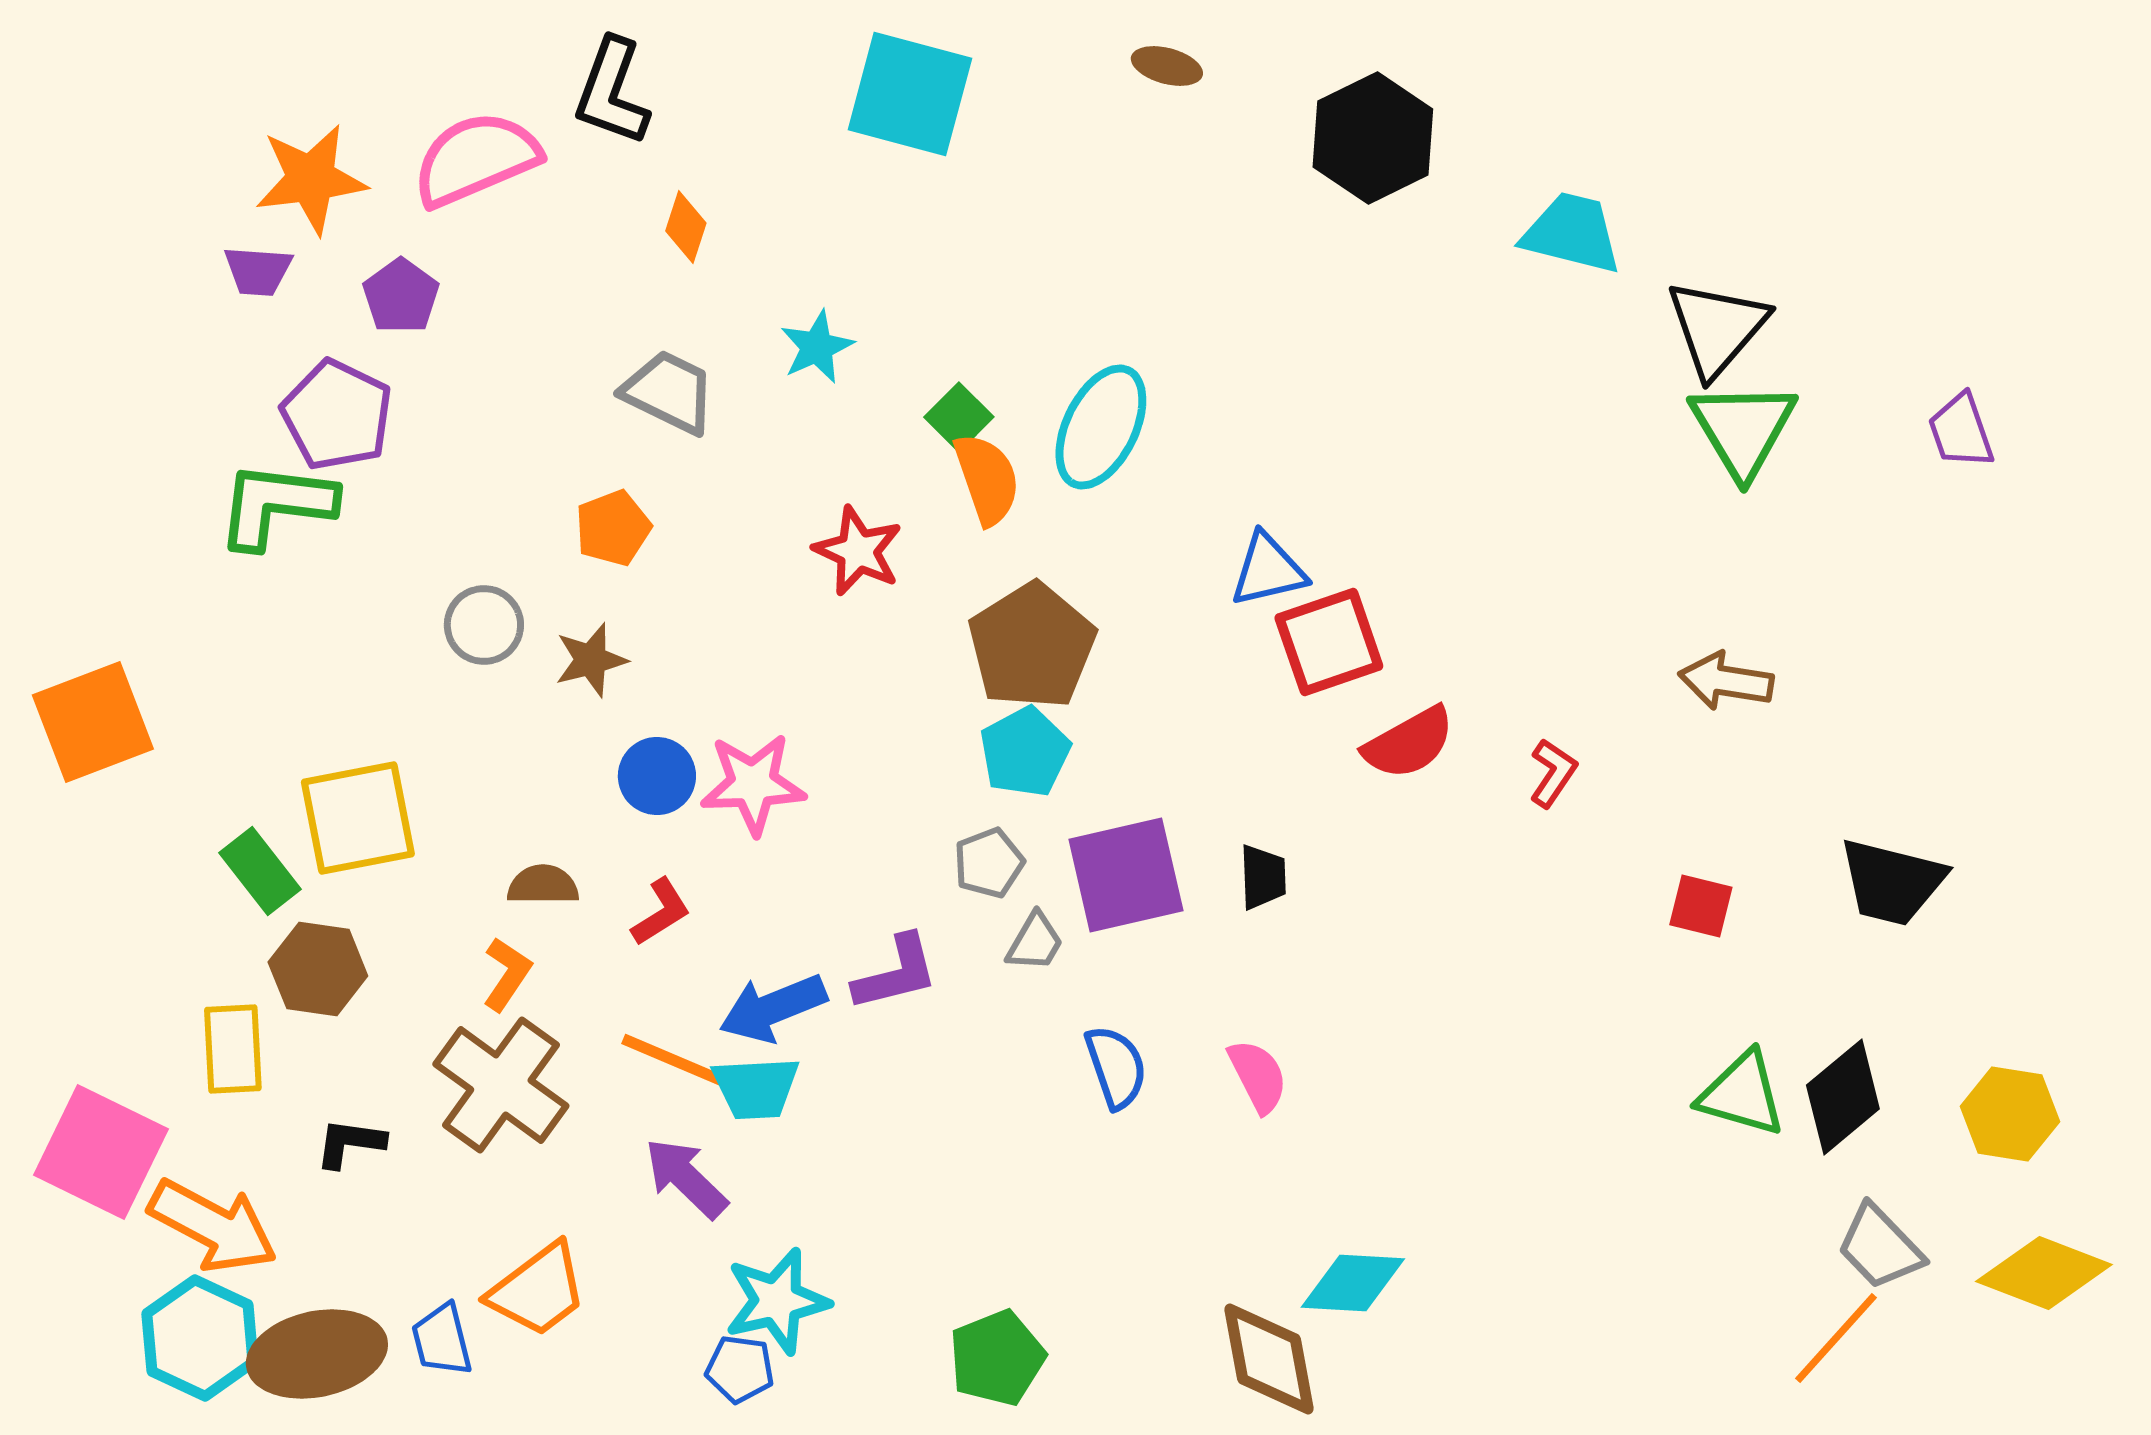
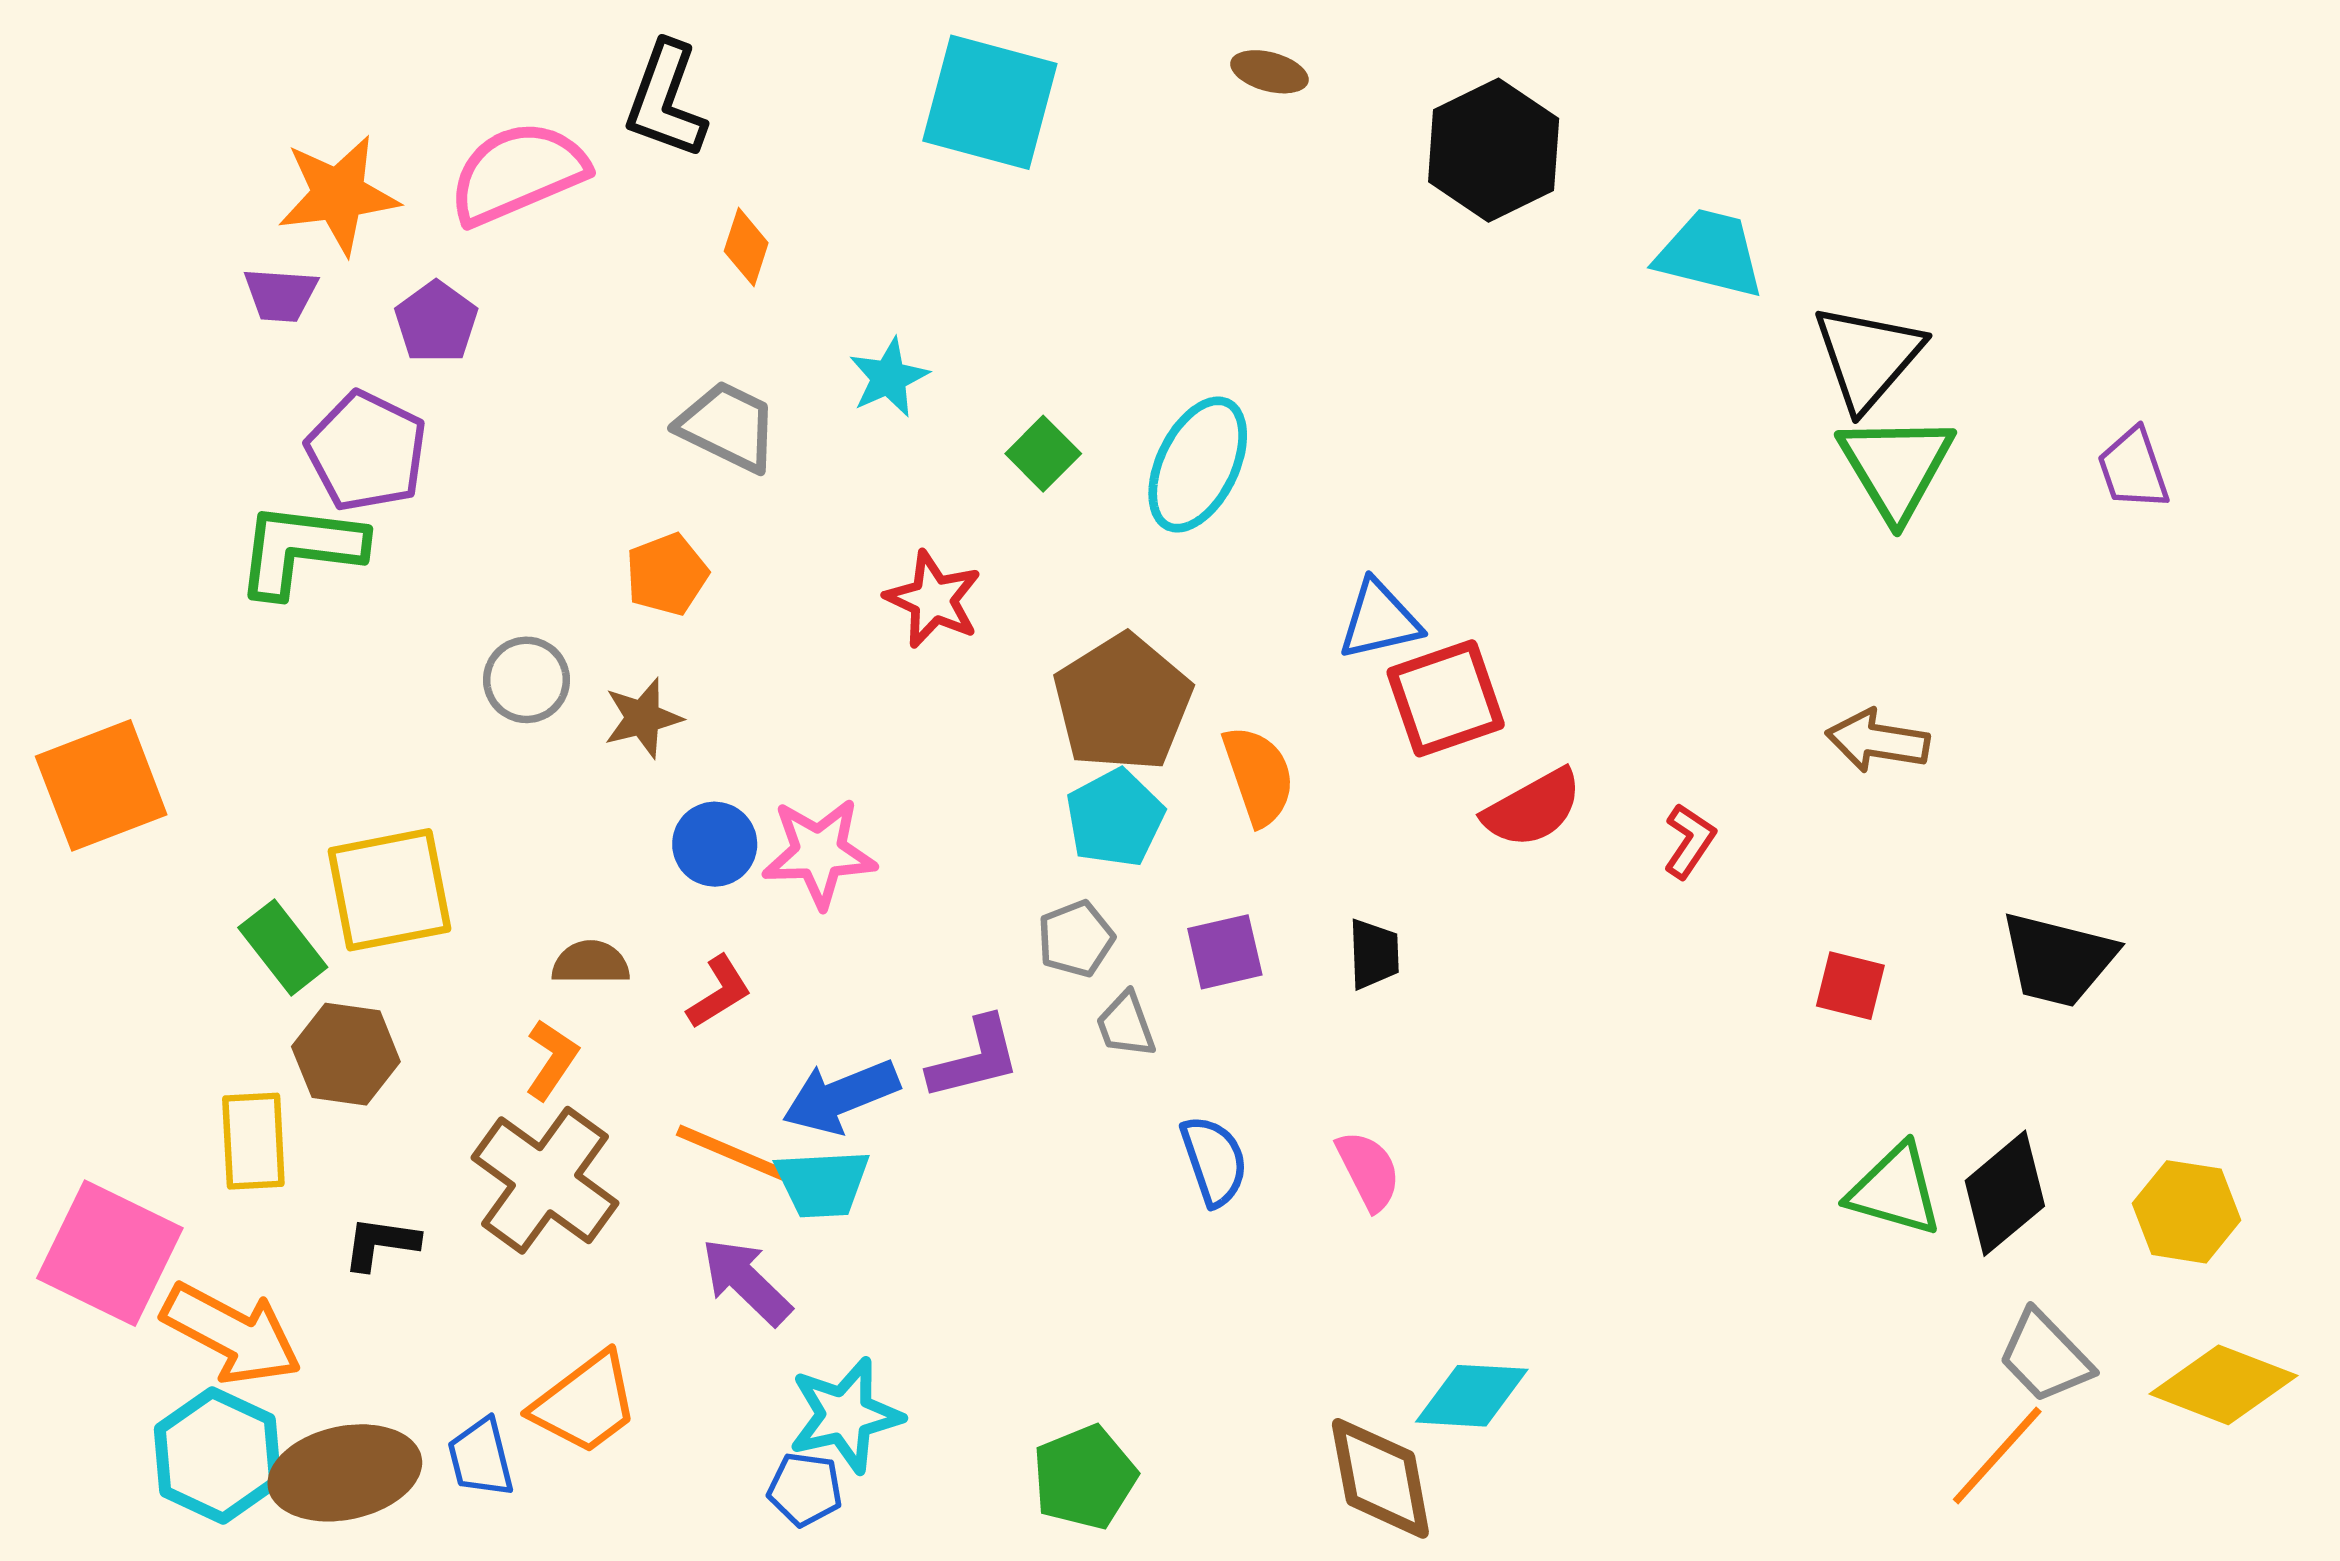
orange semicircle: (987, 479) -> (1259, 776), moved
purple square: (1126, 875) -> (1225, 952), size x0.6
gray trapezoid: (1035, 942) -> (1126, 1025), turned 130

